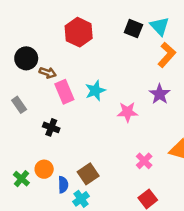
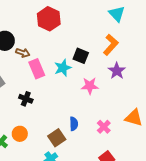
black square: (133, 29) -> (81, 56), moved
orange L-shape: (167, 55) -> (111, 45), moved
blue semicircle: (63, 185) -> (74, 124), moved

